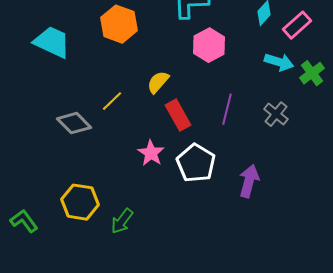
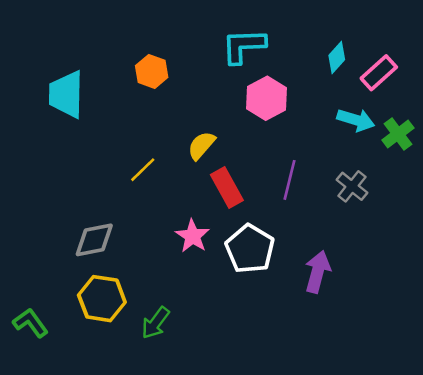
orange hexagon: (119, 24) -> (152, 71), size x0.7
cyan trapezoid: (52, 42) -> (66, 94), turned -114
gray diamond: (74, 123) -> (94, 240), moved, turned -56

